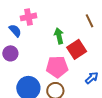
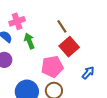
brown line: (89, 21) -> (62, 26), moved
green arrow: (59, 36) -> (29, 41), moved

